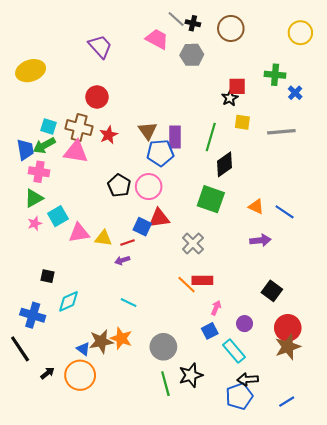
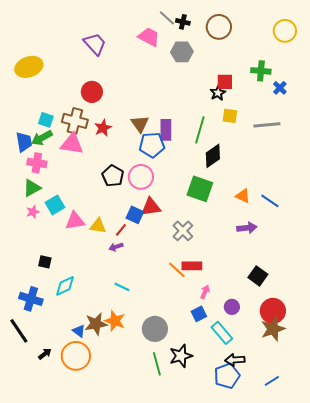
red line: (128, 242) -> (121, 230), turned -32

